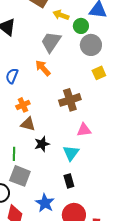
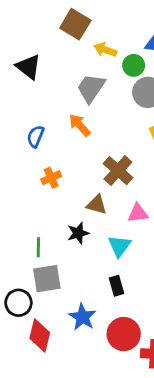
brown cross: (70, 100) -> (118, 171), turned -30
brown triangle: (28, 124) -> (97, 205), moved
gray square: (20, 176) -> (47, 279), turned -30

